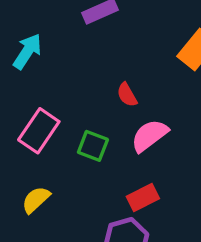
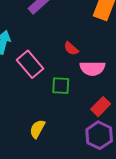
pink rectangle: (39, 131) -> (30, 64), moved, turned -56
pink semicircle: (150, 136) -> (92, 68), turned -125

